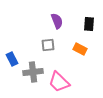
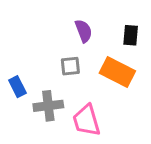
orange rectangle: (80, 49) -> (117, 72), size x1.6
pink trapezoid: (59, 82) -> (87, 120), turned 30

